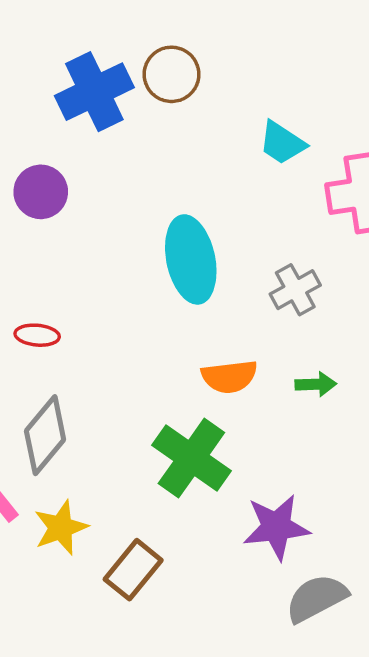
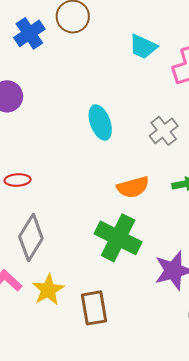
blue cross: (94, 92) -> (29, 33), size x0.7
cyan ellipse: (191, 259) -> (100, 122), size x0.7
brown rectangle: (133, 570) -> (94, 308), turned -40

